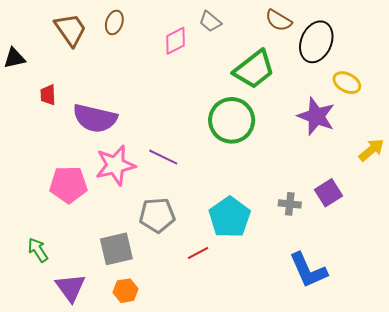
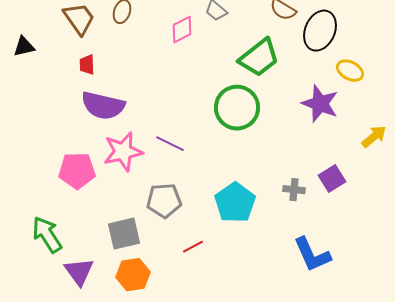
red trapezoid: (48, 95) -> (87, 65), moved
green arrow: (38, 250) -> (47, 235), size x1.5
red line: (198, 253) -> (193, 247), moved
orange hexagon: (126, 291) -> (133, 275), size x1.4

